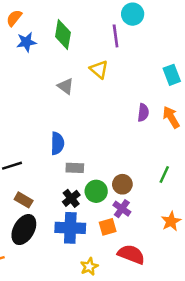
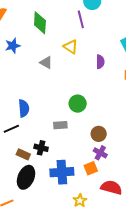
blue star: (26, 42) -> (13, 46), moved
purple semicircle: (143, 113) -> (100, 62), moved
blue semicircle: (57, 143) -> (24, 108), moved
green circle: (96, 191) -> (78, 104), moved
black cross: (71, 198) -> (41, 148), moved, turned -32

